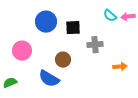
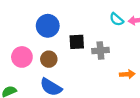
black square: (73, 28) -> (77, 42), moved
brown circle: (63, 60) -> (49, 59), moved

